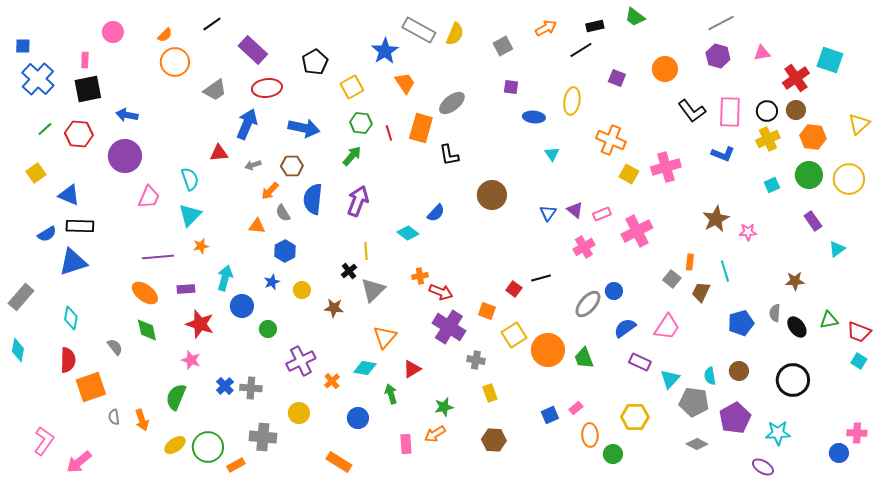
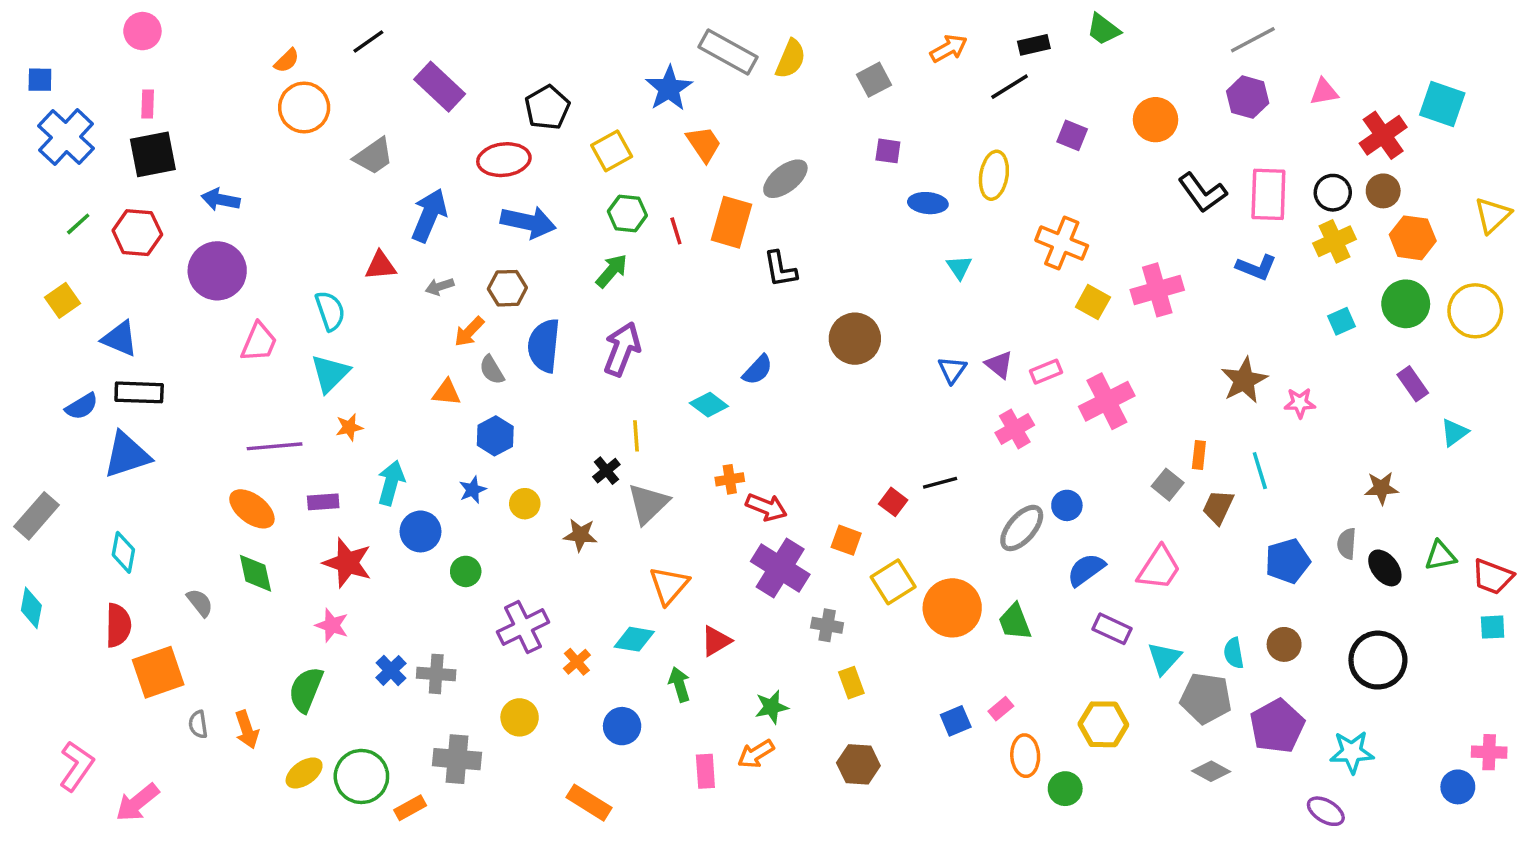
pink circle: (113, 32) -> (142, 31), moved
red ellipse: (267, 88) -> (504, 160), moved
cyan square: (859, 361) -> (1493, 627), turned -35

